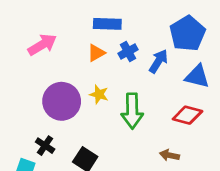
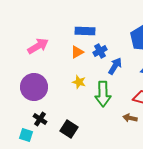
blue arrow: (158, 61) -> (115, 66), moved
purple circle: (62, 101) -> (34, 87), moved
brown arrow: (169, 155) -> (130, 118), moved

